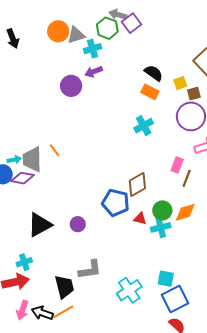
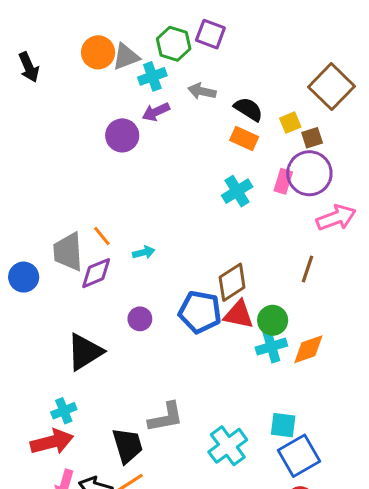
gray arrow: (118, 15) -> (202, 91), moved
purple square: (132, 23) -> (210, 34), turned -30
cyan arrow: (14, 160) -> (144, 252), moved
pink rectangle: (177, 165) -> (283, 181), moved
purple diamond: (22, 178) -> (96, 273), moved, turned -30
orange diamond: (185, 212) -> (308, 349), moved
red triangle: (140, 219) -> (239, 315), moved, size x1.5
purple circle: (78, 224) -> (140, 319), moved

